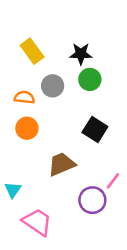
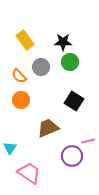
orange semicircle: (24, 97) -> (19, 76), turned -140
pink line: (113, 181) -> (88, 141), turned 40

